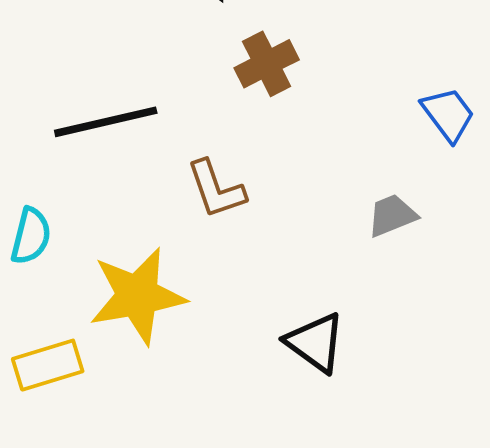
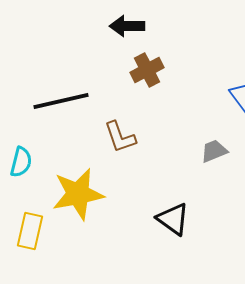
yellow rectangle: (48, 365) -> (30, 231), turned -60

